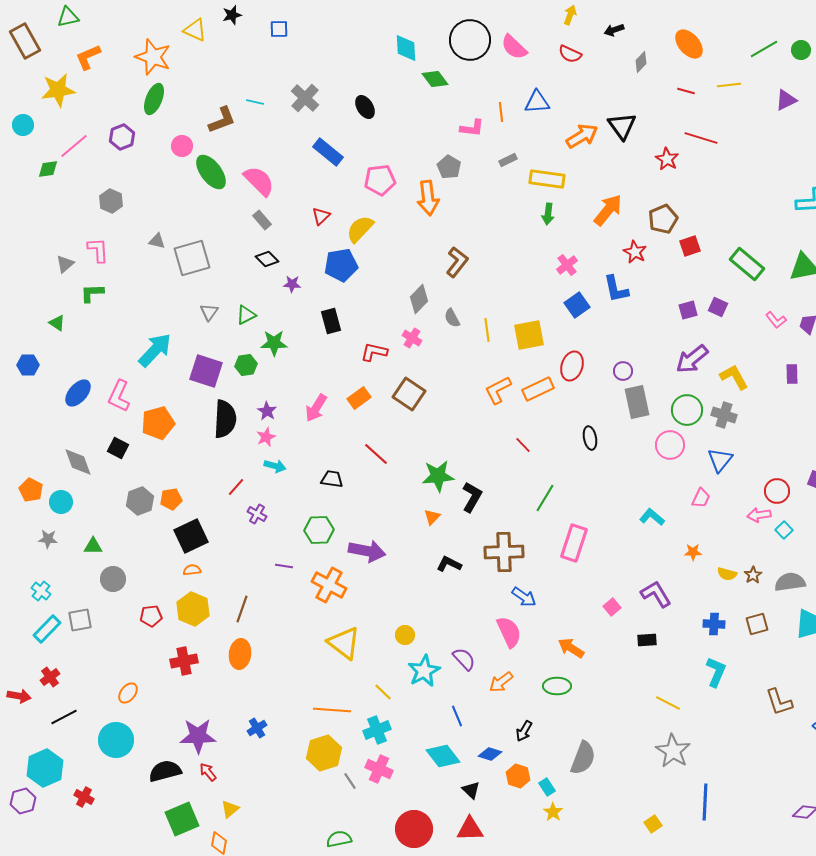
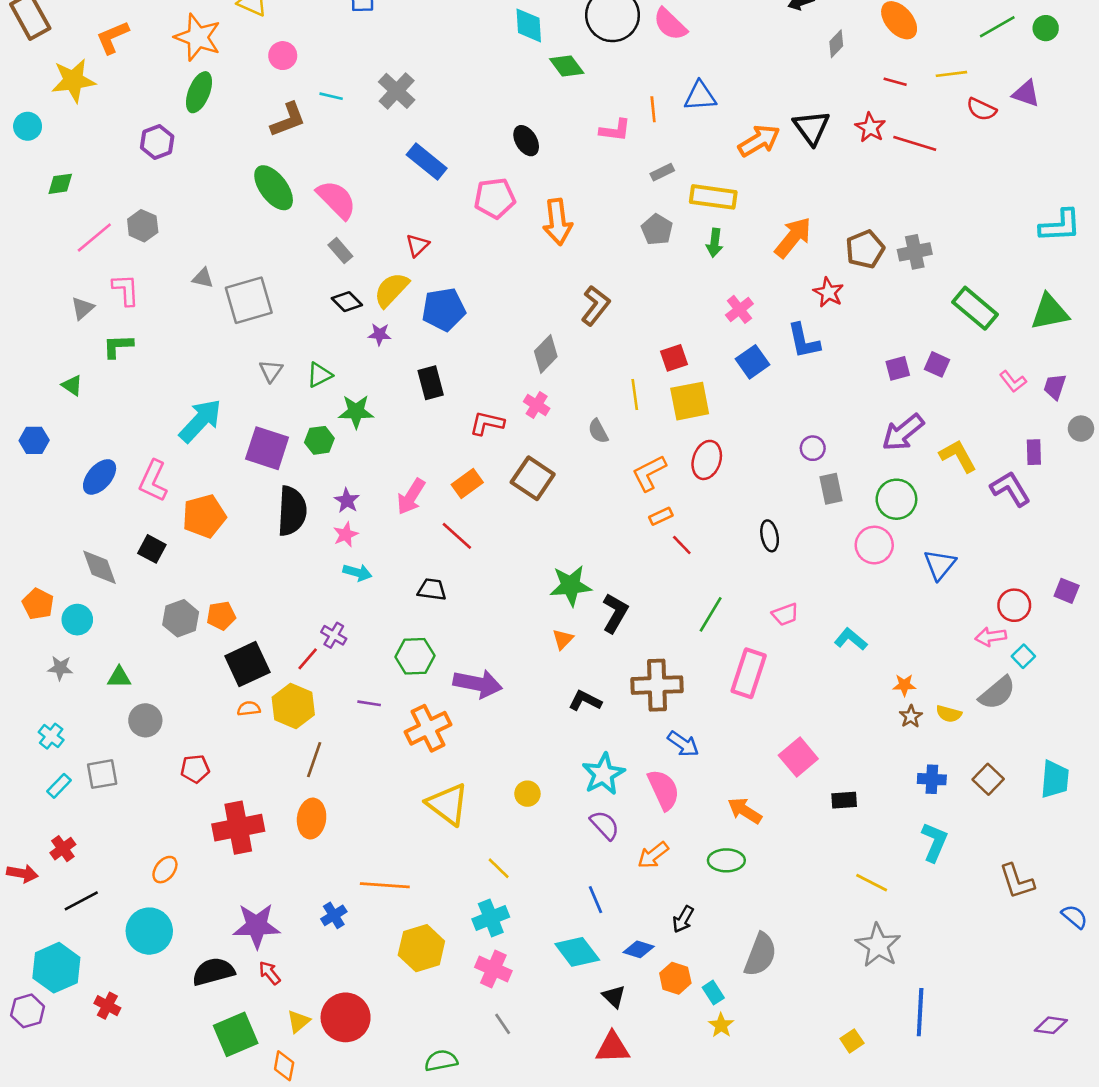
red semicircle: (570, 54) -> (982, 109), moved
purple triangle: (786, 100) -> (1026, 94), turned 45
black ellipse: (365, 107) -> (526, 141), moved
pink line: (74, 146) -> (94, 237), moved
pink circle: (182, 146) -> (283, 56), moved
red star: (667, 159) -> (870, 128), moved
gray pentagon: (449, 167) -> (657, 230), moved
yellow semicircle: (360, 229) -> (391, 290), moved
red square: (690, 246) -> (674, 358), moved
gray semicircle: (452, 318) -> (598, 431), moved
red ellipse: (572, 366) -> (707, 460), moved
orange rectangle: (538, 389) -> (661, 516), moved, size x0.6
gray rectangle: (637, 402) -> (831, 489), size x0.7
gray cross: (724, 415) -> (915, 252), moved, turned -30
red line: (376, 454) -> (457, 536), moved
red line: (236, 487) -> (308, 659), moved
pink trapezoid: (701, 498) -> (785, 614), moved, turned 45
brown star: (753, 575) -> (911, 716), moved
gray semicircle: (790, 582) -> (997, 693), moved, turned 148
orange cross: (329, 585) -> (428, 728), turned 36
purple L-shape: (656, 594) -> (1010, 489), moved
pink square: (612, 607) -> (798, 757), size x1.6
yellow hexagon: (193, 609) -> (293, 706), moved
brown square: (757, 624) -> (988, 779), turned -30
cyan rectangle: (47, 629) -> (59, 786), size x0.7
red cross: (184, 661) -> (238, 828), size x1.4
cyan star: (424, 671) -> (603, 774), moved
orange line: (332, 710) -> (385, 885), moved
gray line: (350, 781) -> (503, 1024), moved
red circle: (414, 829) -> (346, 1017), moved

